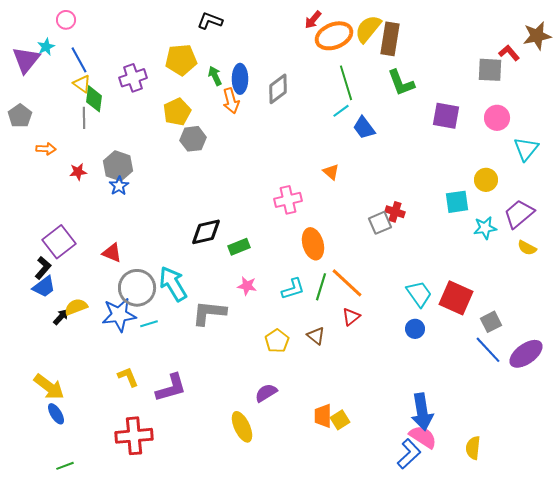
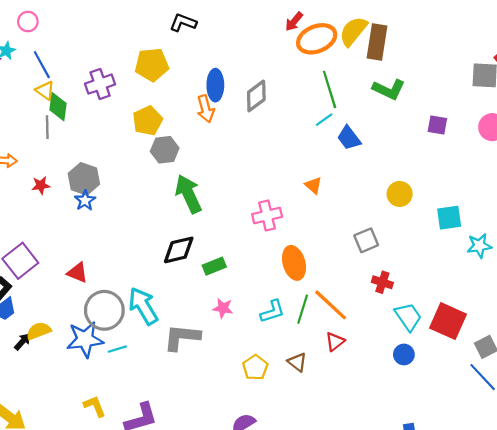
green arrow: (215, 76) -> (188, 194), moved, size x1.8
green L-shape: (401, 83) -> (389, 89), turned -44
purple square: (446, 116) -> (437, 125), size x0.7
yellow circle: (486, 180) -> (400, 194), moved
red cross: (395, 212) -> (382, 282), moved

